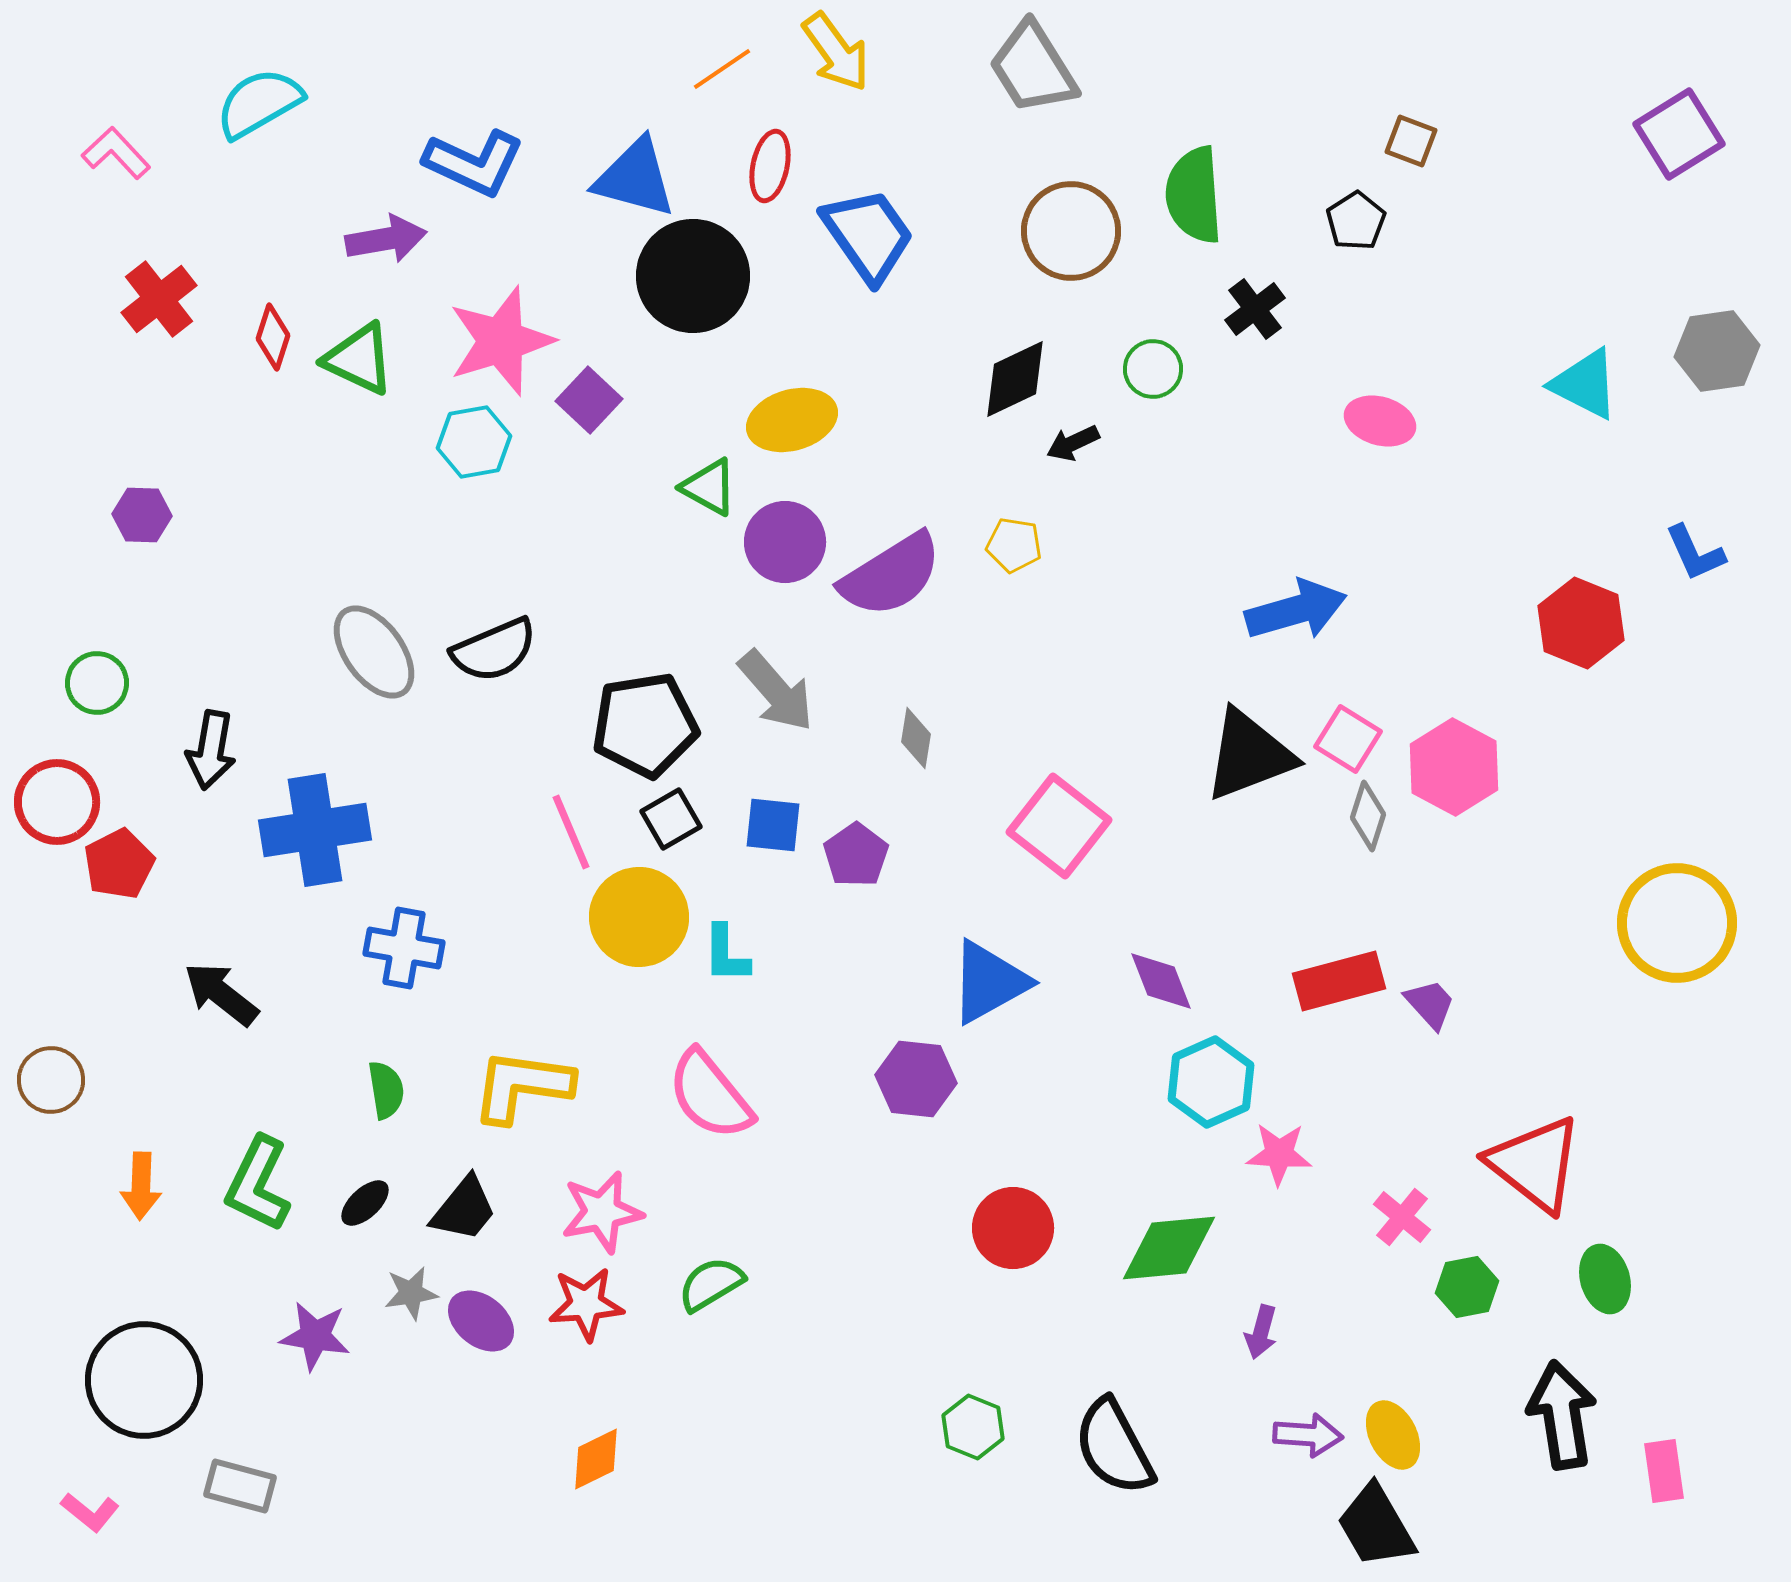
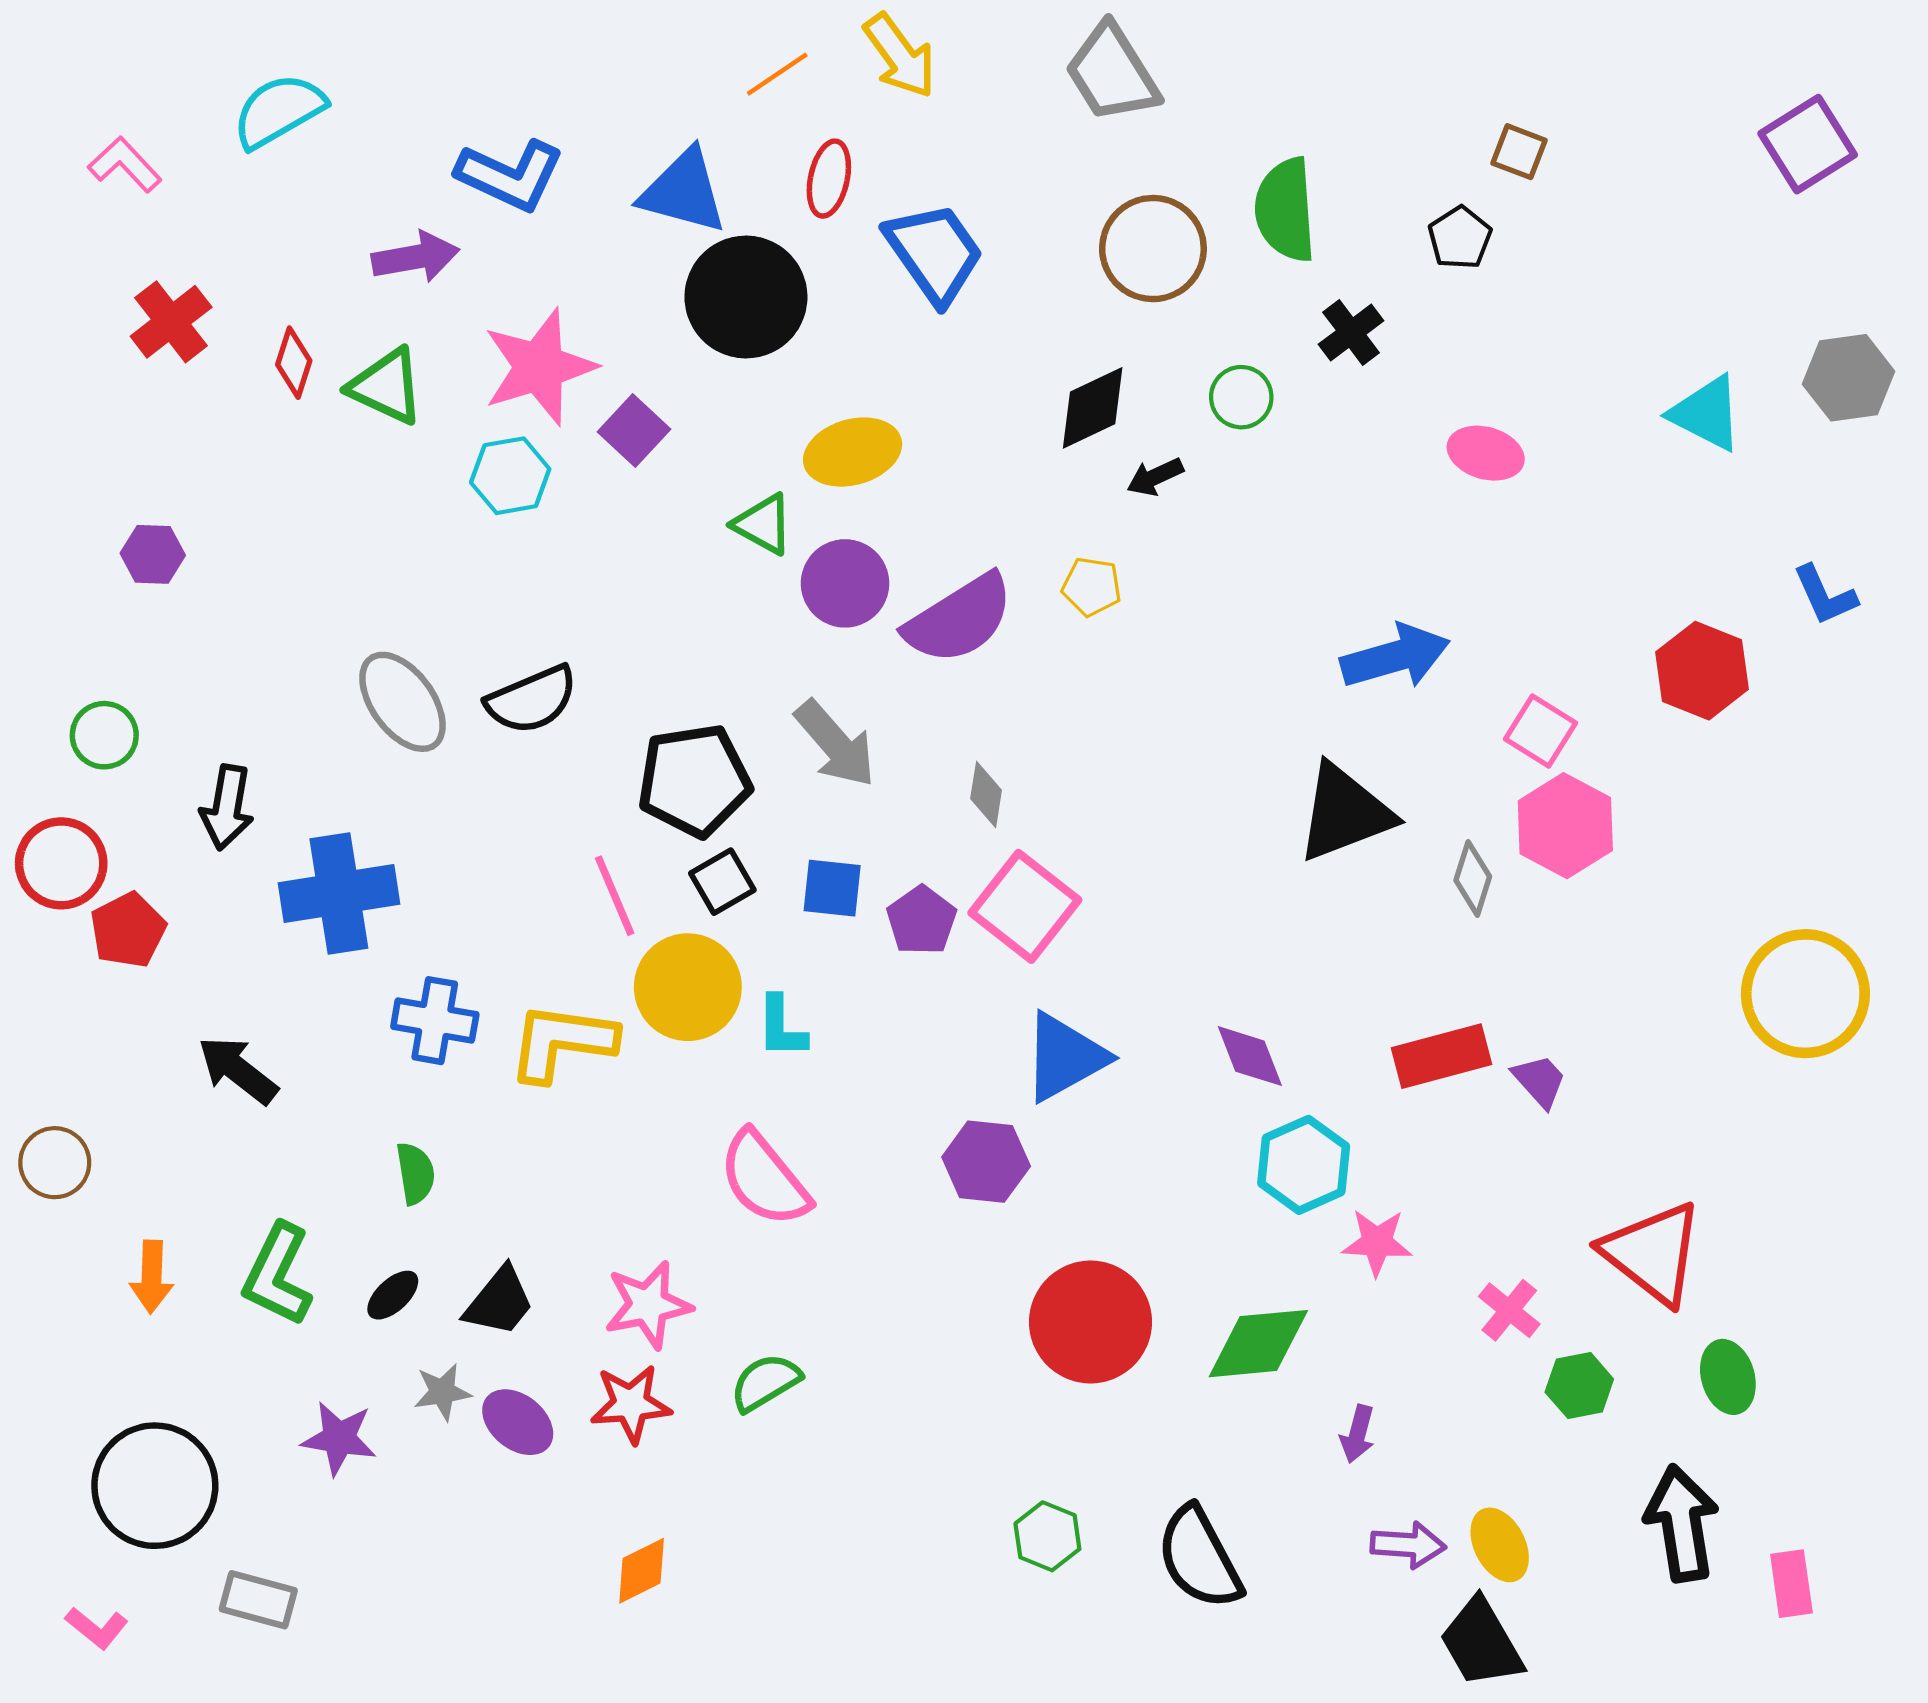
pink square: (1348, 739) -> (1541, 731), moved
pink square: (1059, 826) -> (1025, 906), moved
yellow L-shape: (522, 1086) -> (562, 1042), moved
red circle: (1013, 1228) -> (1091, 1322), size x1.4

